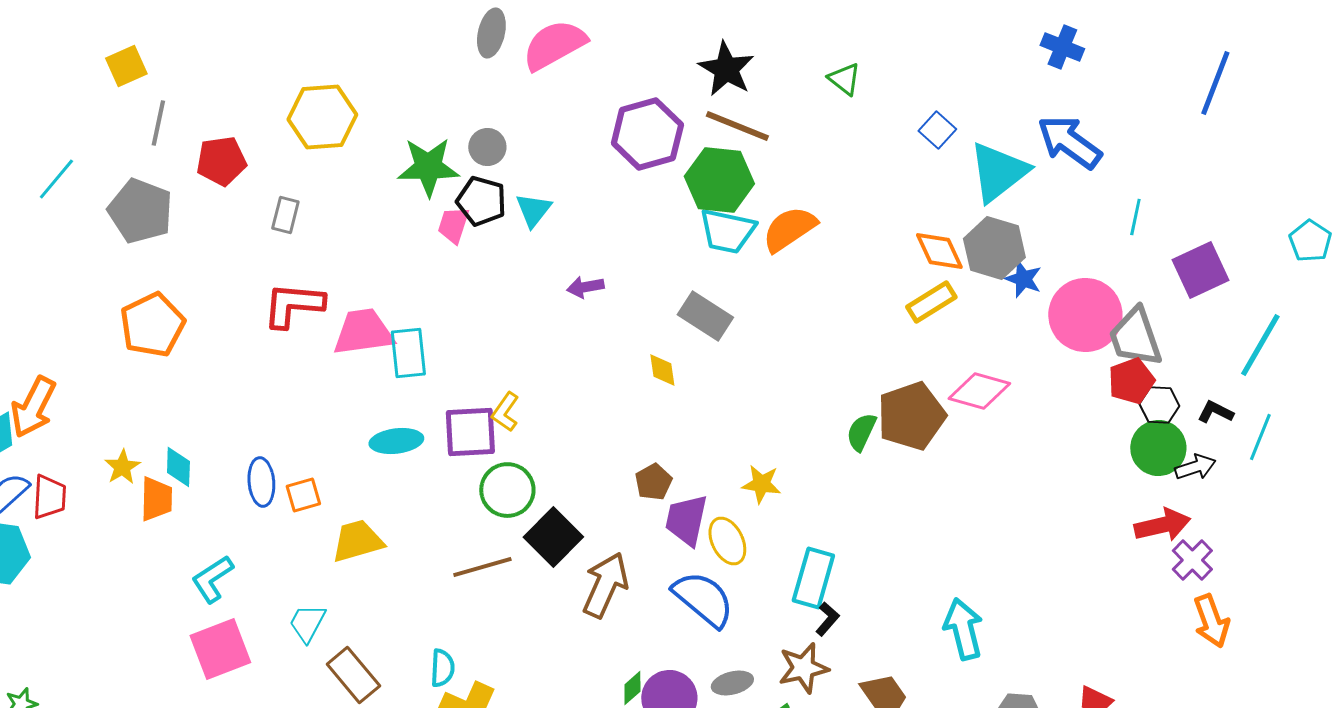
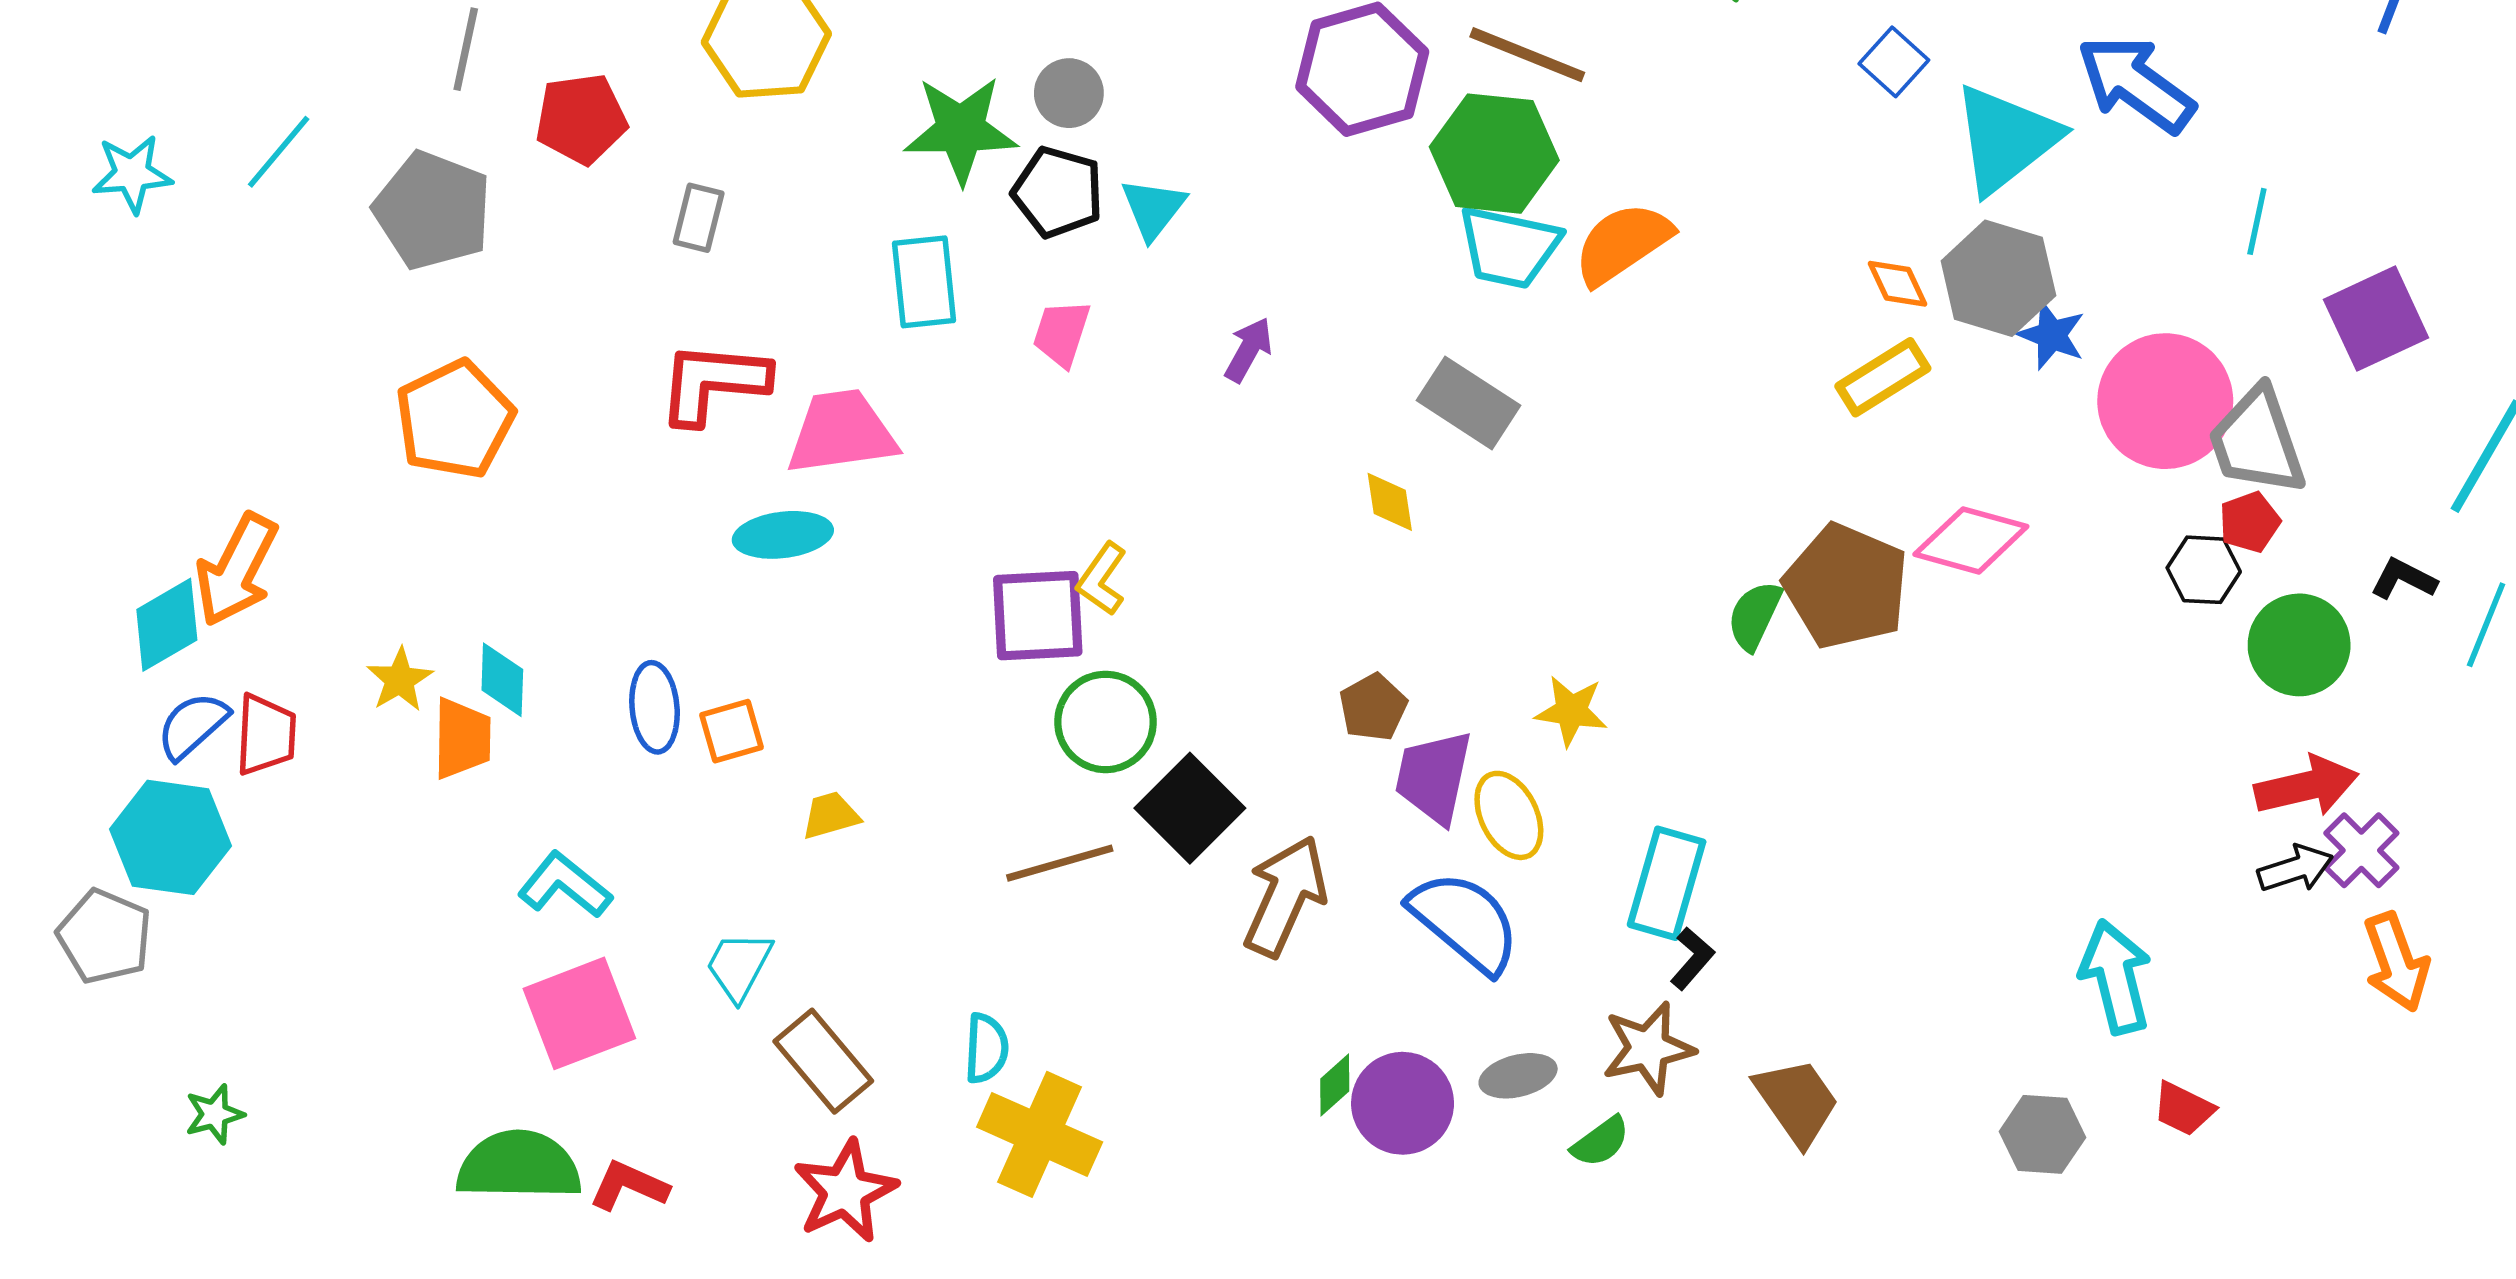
pink trapezoid: (453, 225) -> (1062, 333), moved
orange diamond: (939, 251) -> (1898, 284), size x0.7
purple arrow: (585, 287) -> (1249, 350), turned 129
cyan rectangle: (408, 353) -> (924, 282), moved
red pentagon: (1131, 381) -> (2250, 522), size x0.7
black hexagon: (1159, 405) -> (2204, 570), moved
brown pentagon: (911, 416) -> (1846, 586), turned -30
cyan ellipse: (396, 441) -> (783, 535), moved
black arrow: (1195, 467) -> (2295, 869), moved
yellow trapezoid: (357, 541) -> (831, 815), size x0.6
cyan L-shape: (212, 579) -> (565, 885), turned 72
cyan arrow: (963, 629) -> (2116, 977), moved

